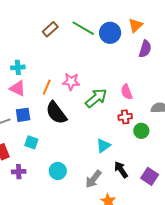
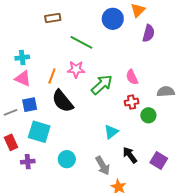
green line: (83, 28) -> (81, 42), moved
brown rectangle: (50, 29) -> (53, 18), turned 35
cyan square: (31, 142) -> (39, 132), size x1.6
gray arrow: (93, 179) -> (103, 166), turned -66

